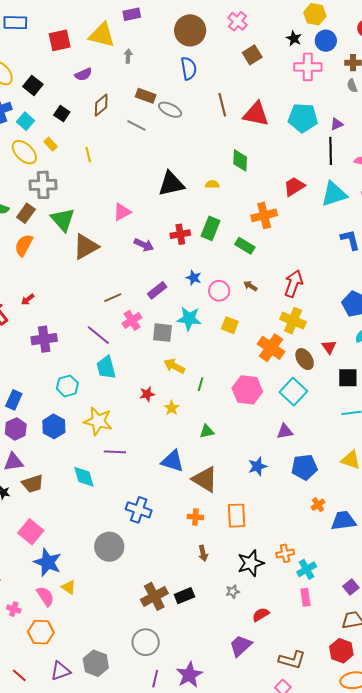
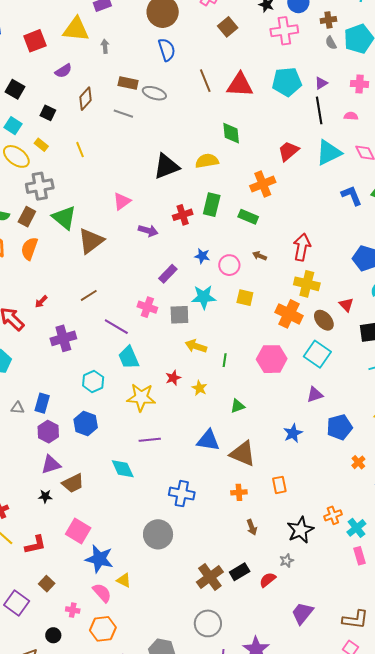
yellow semicircle: (212, 184) -> (207, 161), size x1.6
brown line: (113, 298) -> (89, 295), moved
pink cross: (132, 320) -> (147, 307), turned -30
yellow star: (98, 421) -> (141, 397), moved
orange rectangle: (237, 516) -> (279, 485), size x0.7
red semicircle: (261, 615) -> (268, 580), moved

